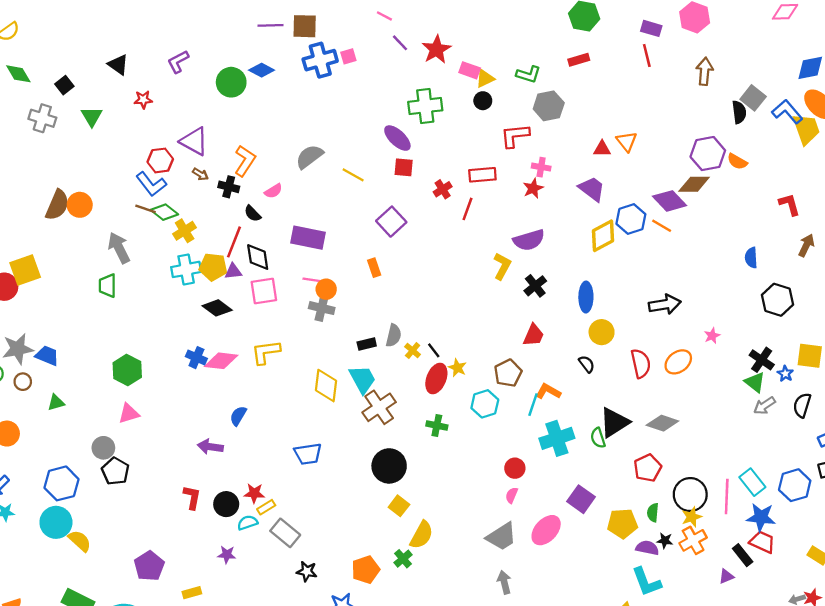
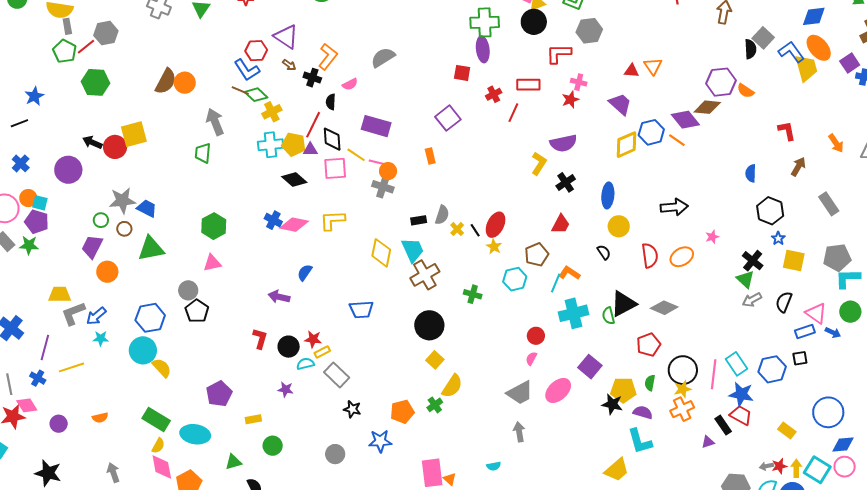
black circle: (483, 101) -> (534, 22), size x1.6
purple ellipse: (397, 138) -> (483, 49), moved, turned 35
yellow line: (353, 175) -> (356, 155), moved
black semicircle: (253, 214) -> (331, 102), turned 42
blue star: (785, 374) -> (778, 238), moved
red ellipse: (436, 379) -> (496, 225), moved
green triangle: (56, 402) -> (151, 249), size x1.8
black star: (665, 541) -> (612, 404), moved, size x1.5

